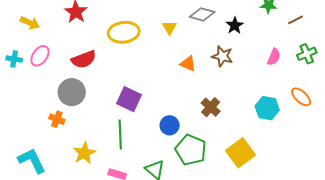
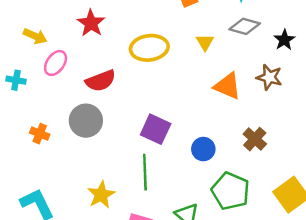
pink ellipse: (40, 56) -> (56, 63), moved
orange triangle: (188, 64) -> (227, 86), size x1.4
orange cross: (57, 119) -> (40, 134), moved
blue circle: (170, 125) -> (203, 149), moved

